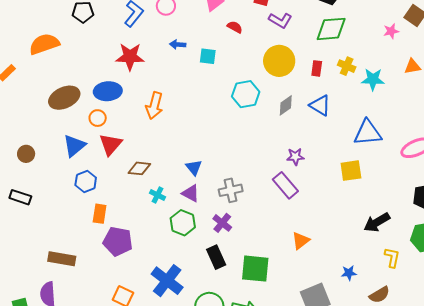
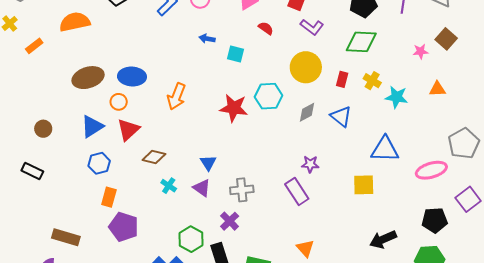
red star: (130, 57) -> (234, 108), moved
green hexagon: (183, 223) -> (191, 239), moved
orange triangle: (301, 241) -> (305, 248), turned -42

